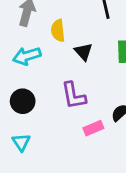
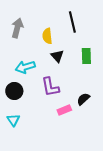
yellow semicircle: (58, 30) -> (47, 36), moved
cyan arrow: (27, 56) -> (25, 67), moved

